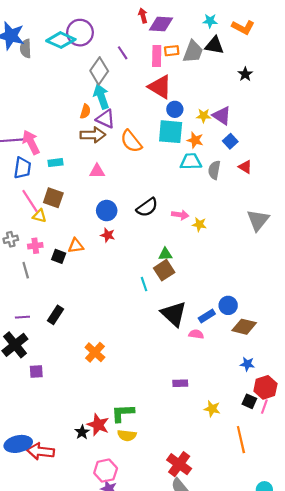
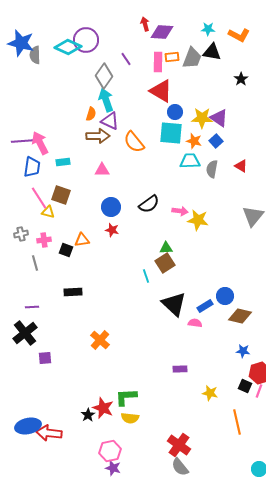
yellow star: (204, 116) -> (202, 118), size x1.5
blue square: (230, 141) -> (216, 141), moved
yellow star: (199, 224) -> (198, 220), size x1.5
black rectangle: (55, 315) -> (73, 292), moved, turned 54

